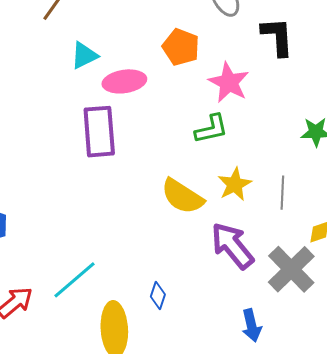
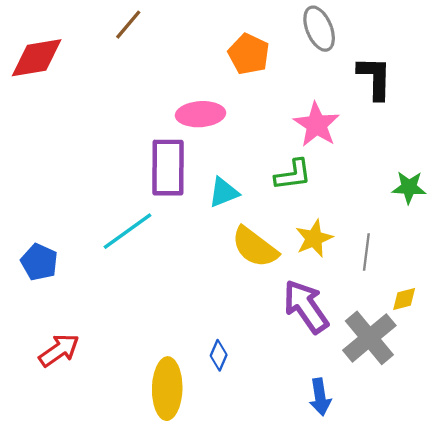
orange pentagon: (181, 47) -> (249, 54), moved
cyan triangle: (84, 55) -> (224, 192), moved
cyan line: (74, 280) -> (128, 231), moved

